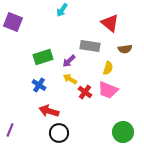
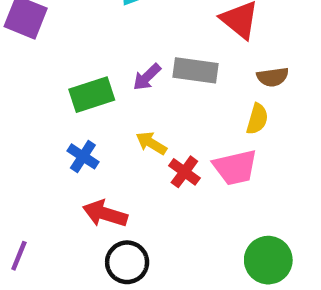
purple arrow: (69, 61) -> (147, 77), moved
yellow semicircle: (108, 68) -> (257, 119), moved
pink trapezoid: (108, 90) -> (235, 167), turned -35

